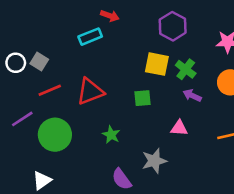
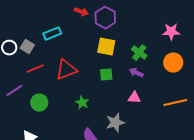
purple hexagon: (173, 26) -> (105, 18), moved
cyan rectangle: (90, 37) -> (52, 34), moved
yellow square: (157, 64) -> (106, 47), moved
purple arrow: (192, 95) -> (136, 73), moved
green circle: (55, 135) -> (39, 103), size x0.7

